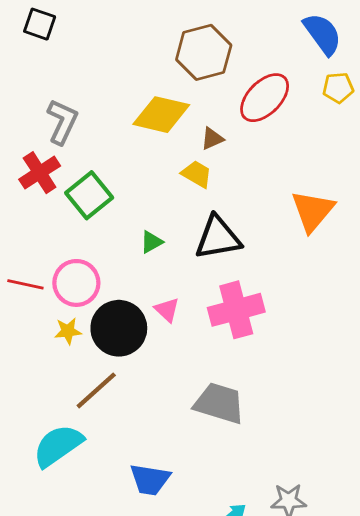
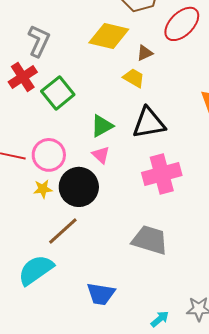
green triangle: (151, 242) -> (102, 126), size x1.4
pink triangle: (167, 310) -> (101, 155), moved

